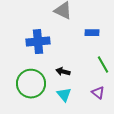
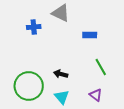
blue cross: (38, 42) -> (34, 27), moved, size x0.6

